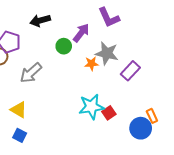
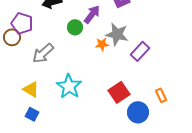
cyan star: (91, 107) -> (69, 86), moved, turned -30
red square: (109, 113) -> (119, 92), size x1.5
blue circle: (141, 128) -> (138, 112), moved

